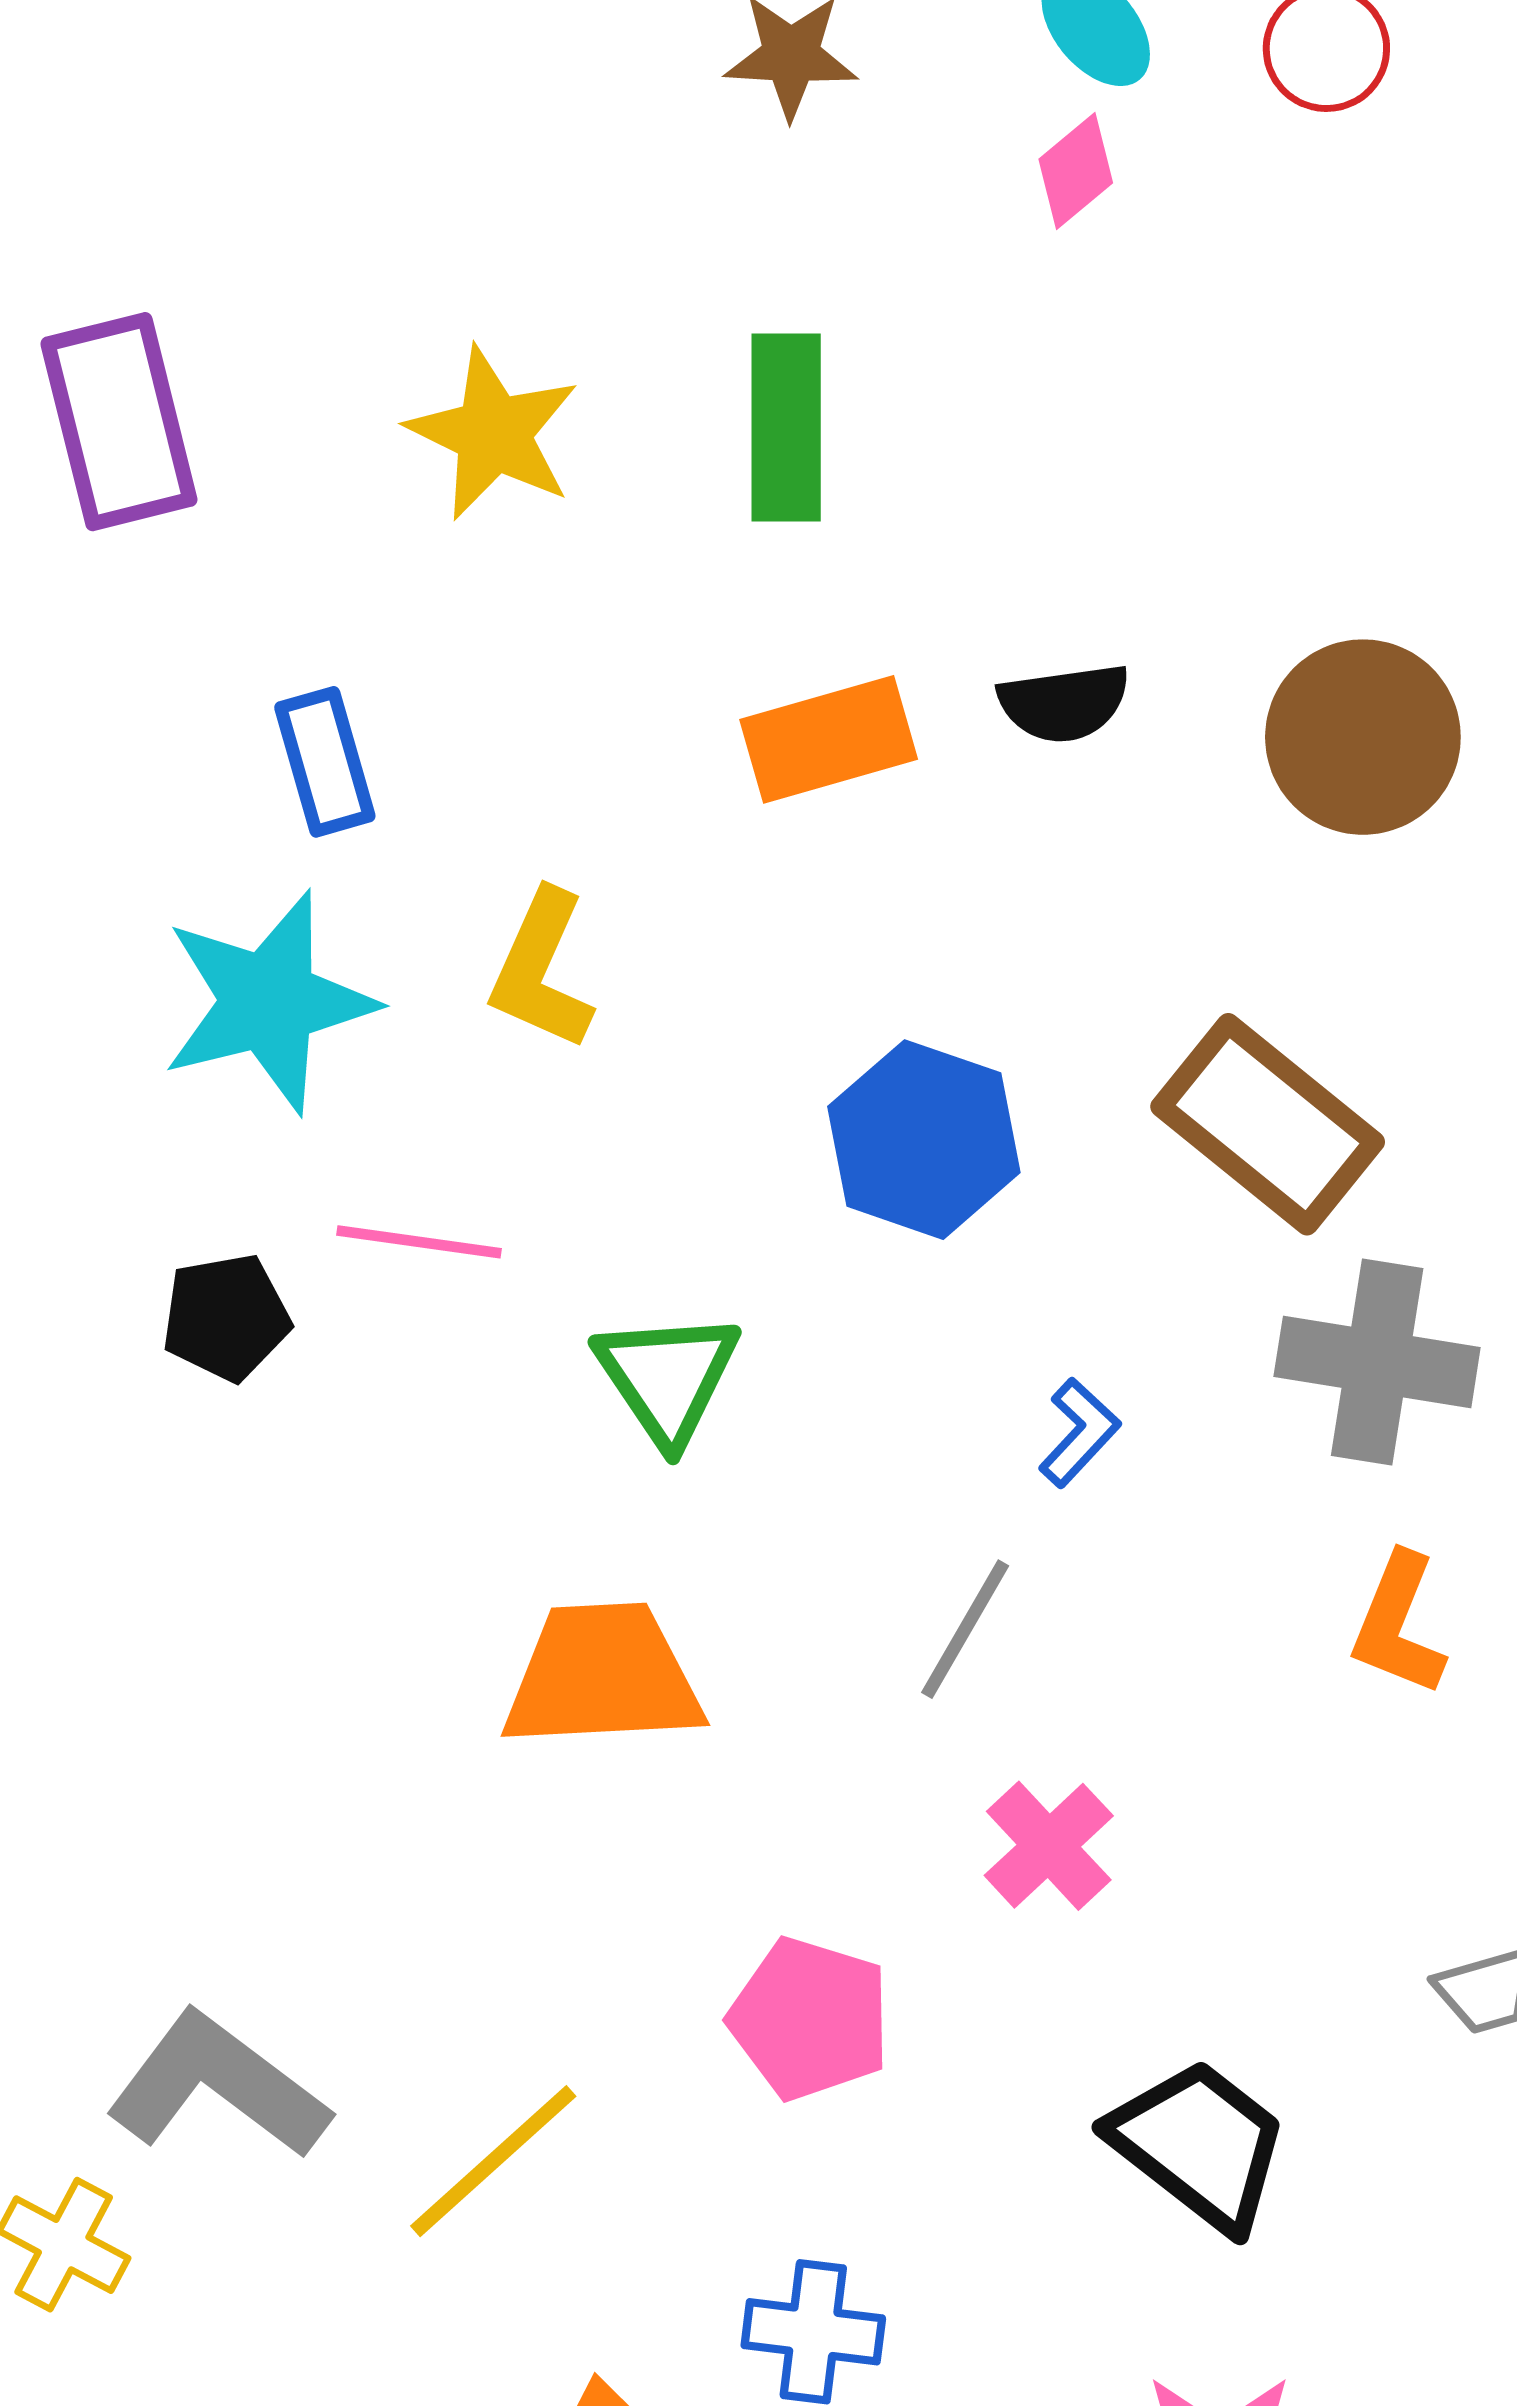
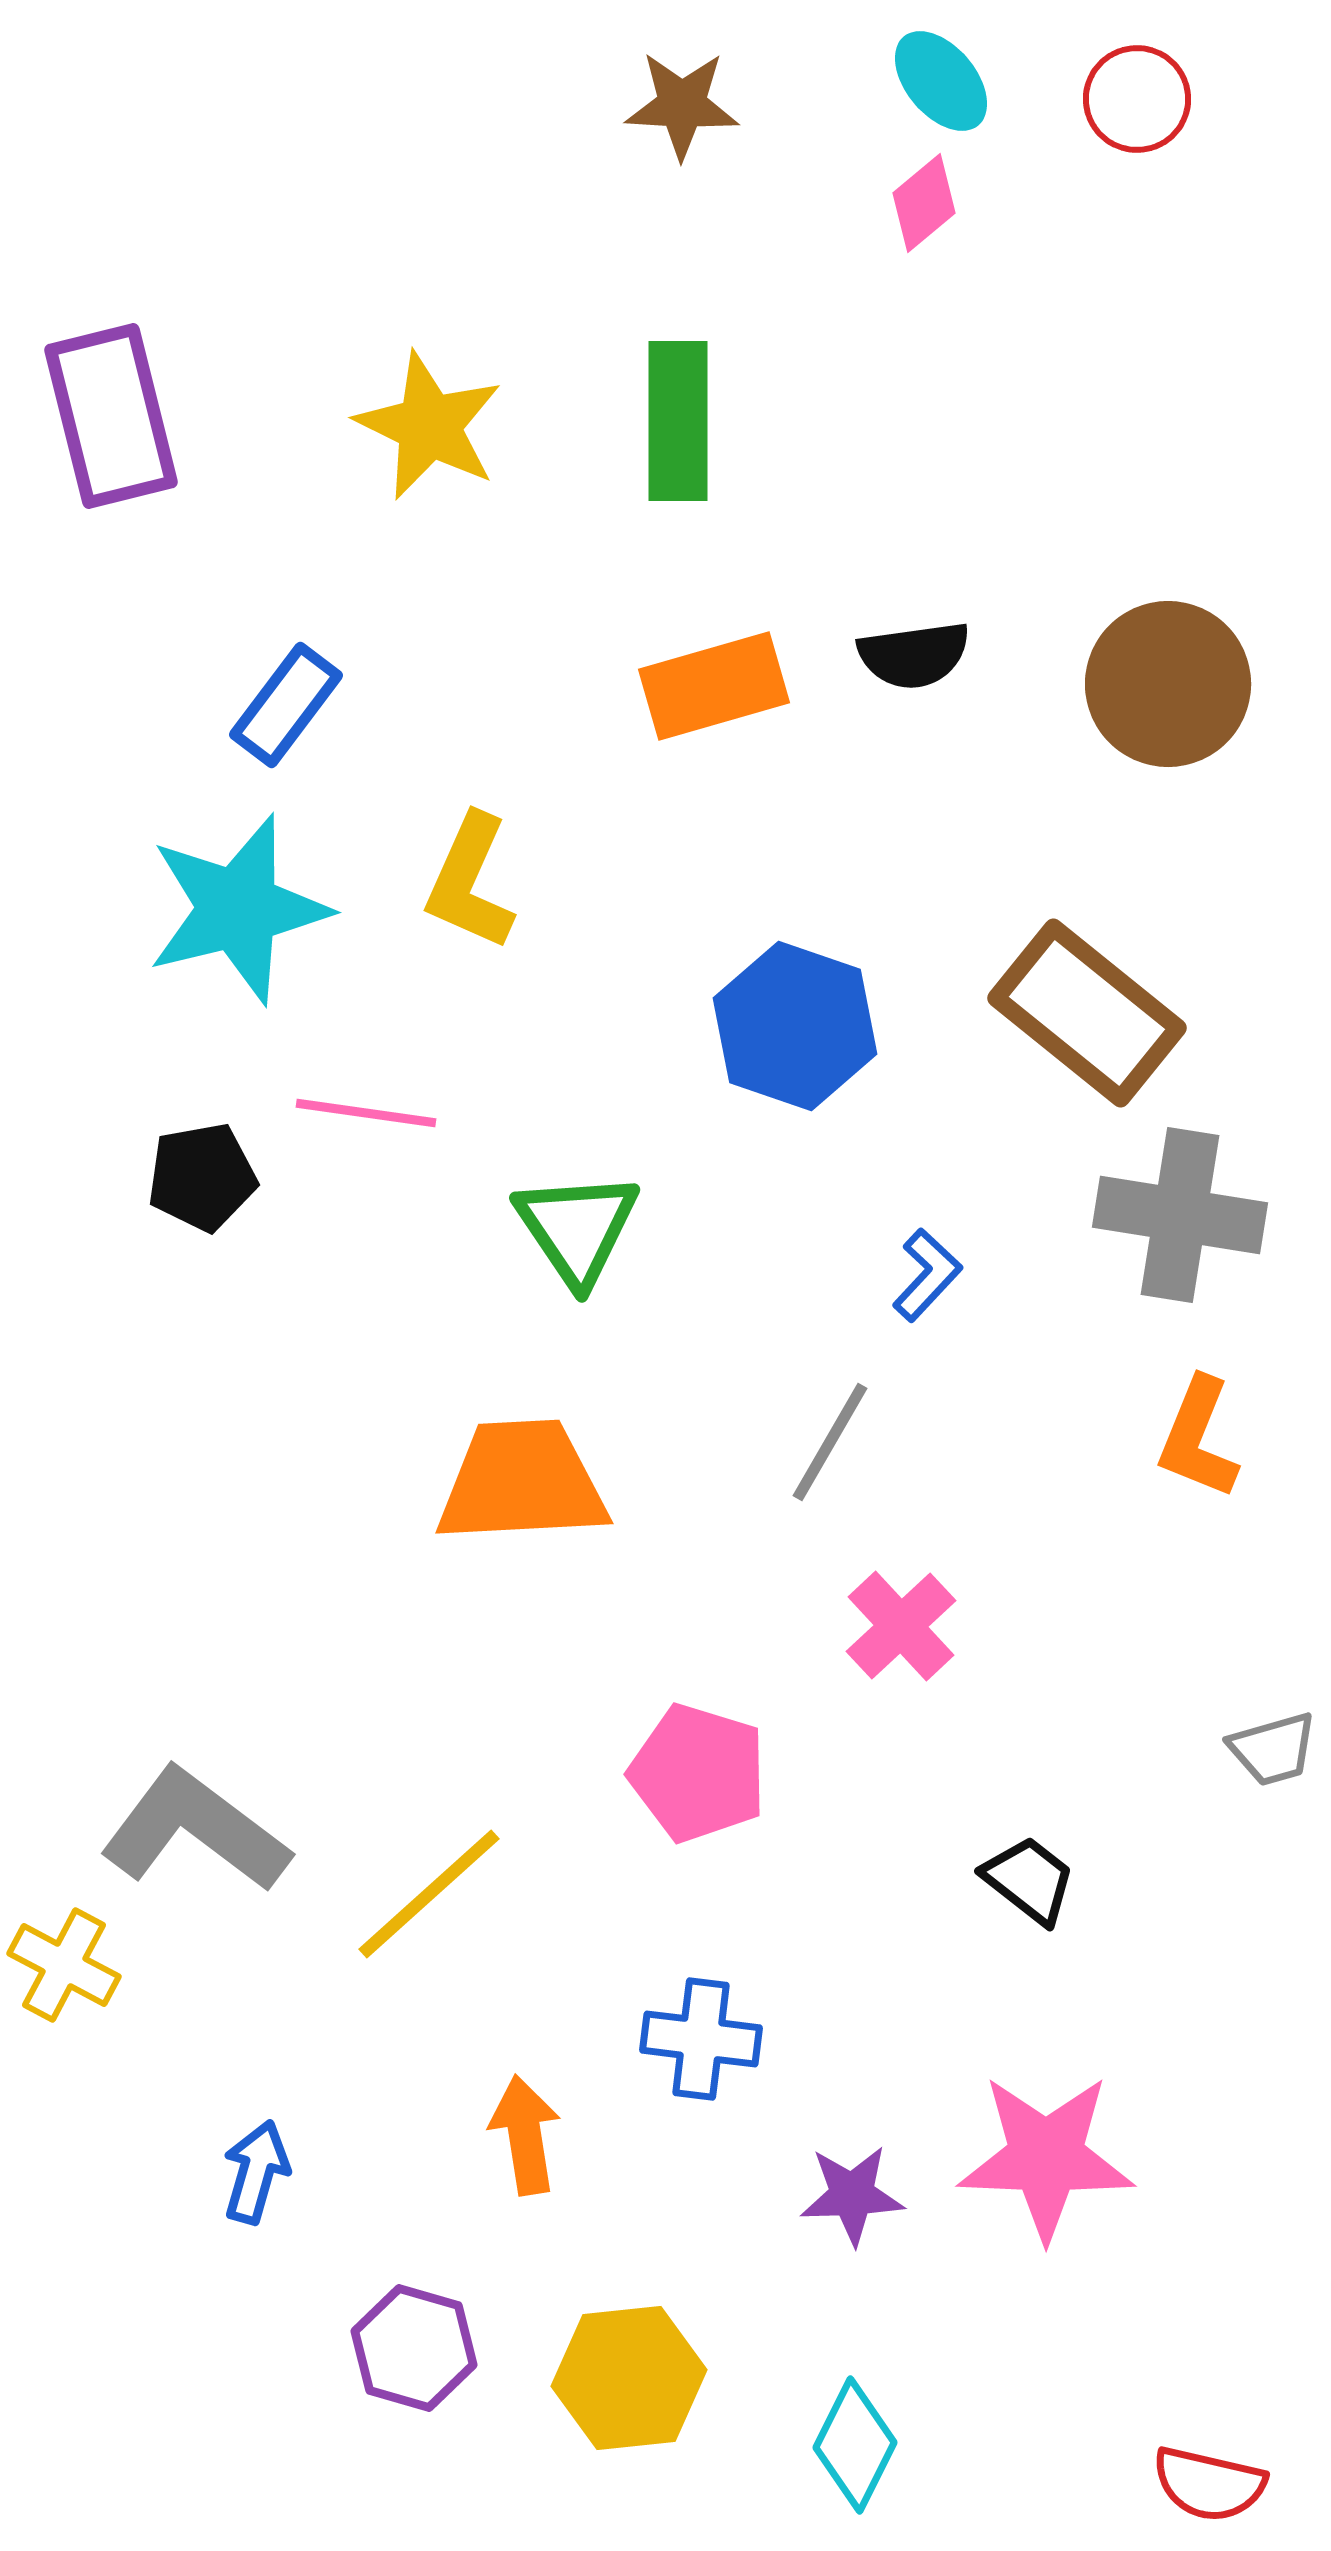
blue rectangle: (325, 762) -> (286, 705), turned 53
black trapezoid: (1199, 2145) -> (1029, 1880), size x0.6

